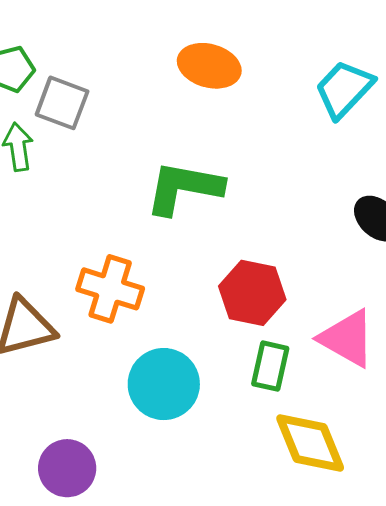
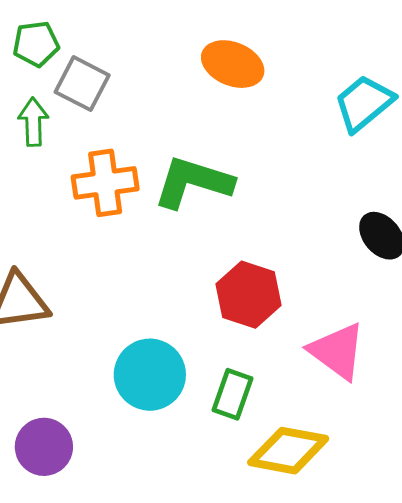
orange cross: (110, 289) -> (105, 183), moved, turned -32
green rectangle: (270, 366) -> (232, 394), moved
yellow diamond: (310, 443) -> (288, 451), turned -64

